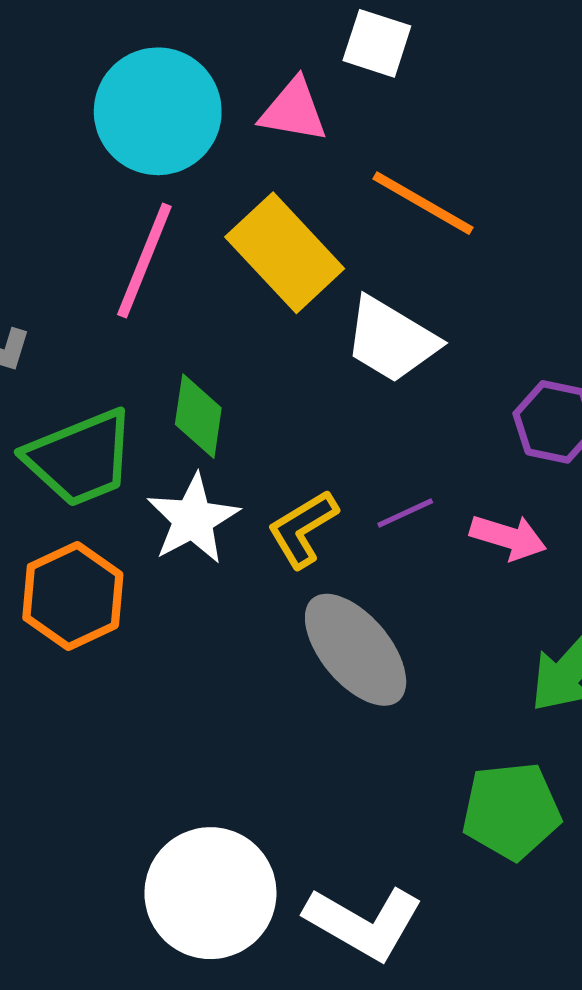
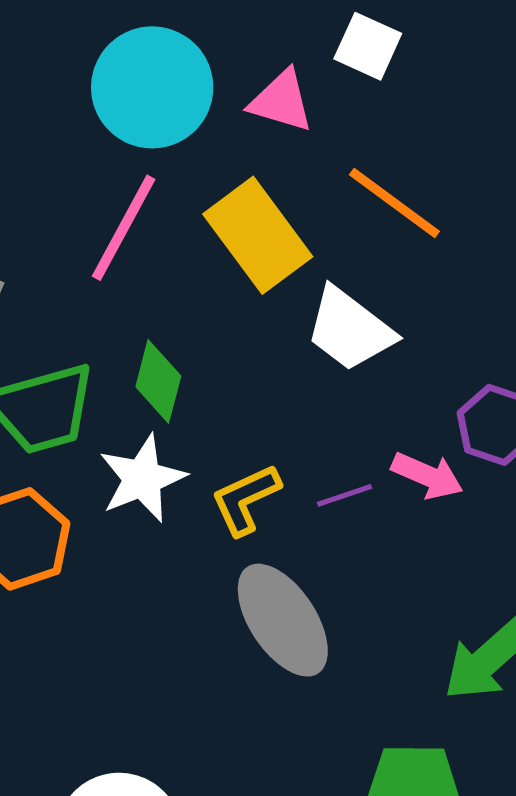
pink arrow: (508, 537) -> (427, 476), moved

